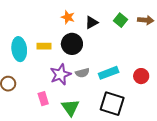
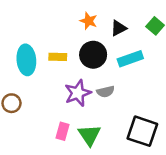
cyan rectangle: (109, 73) -> (130, 59), moved
pink rectangle: (43, 99) -> (62, 131), moved, turned 32

